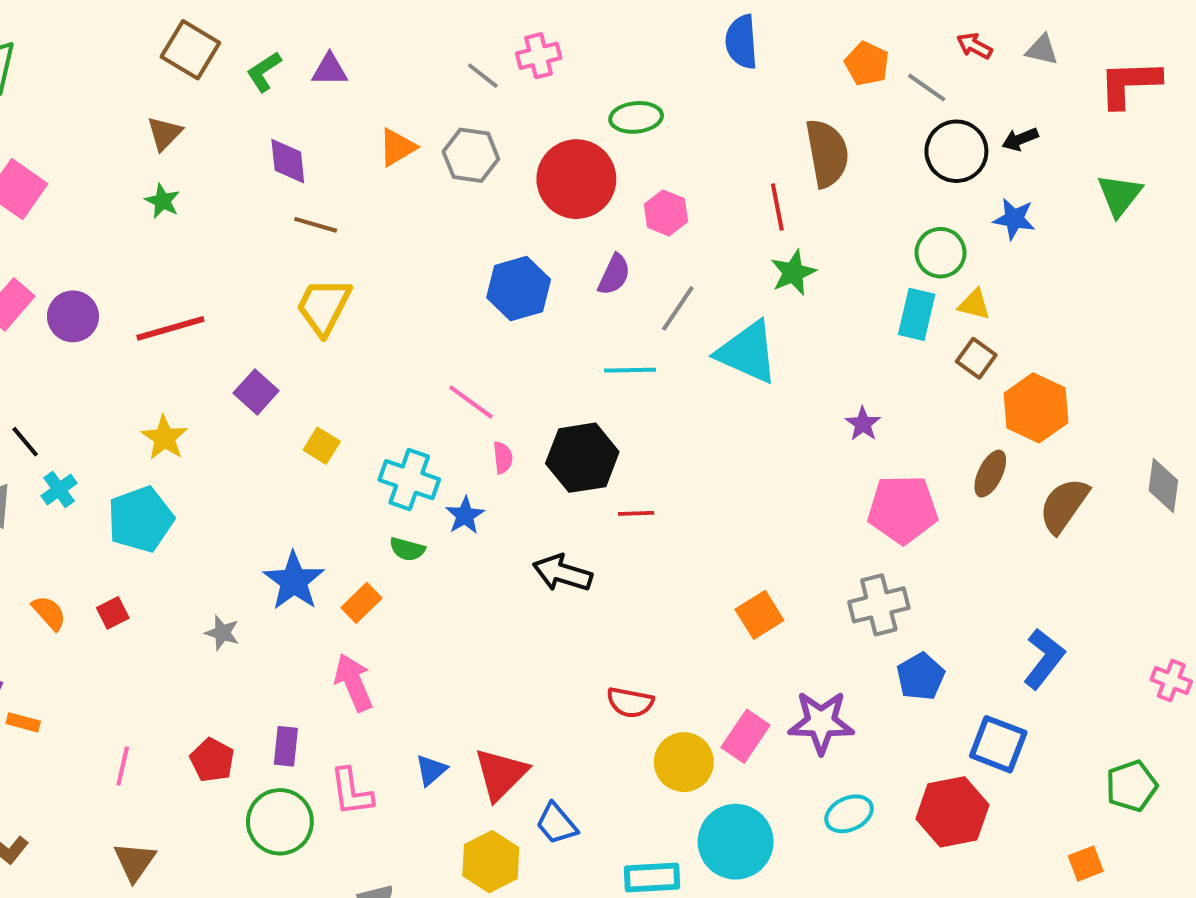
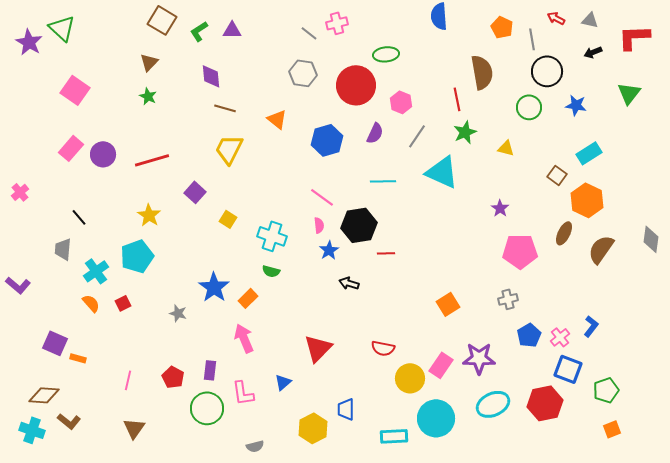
gray line: (927, 88) -> (532, 39), turned 45
black arrow: (1020, 139) -> (593, 52), moved
orange triangle: (397, 147) -> (277, 119), moved, turned -50
green circle: (941, 253) -> (529, 107), moved
yellow triangle: (974, 304) -> (506, 148), moved
gray line: (678, 308) -> (417, 136), moved
cyan rectangle: (917, 314) -> (589, 153), moved, turned 45
pink line: (471, 402) -> (322, 197), moved
cyan cross: (59, 489) -> (96, 271), moved, size x1.4
blue star: (465, 515) -> (329, 250), moved
black arrow: (562, 573) -> (349, 283), size x0.7
gray cross: (879, 605) -> (508, 299), size x0.7
blue L-shape: (1044, 659) -> (591, 326), size x0.7
pink cross: (1171, 681) -> (560, 337), moved, turned 30
red triangle: (501, 774) -> (318, 348), moved
green pentagon: (1132, 786) -> (606, 390), moved
cyan ellipse: (849, 814) -> (493, 404), size x1.4
blue trapezoid: (556, 824) -> (346, 409), turned 40

